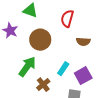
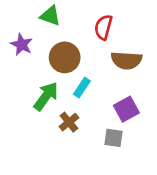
brown semicircle: (83, 42) -> (126, 60), size x1.5
cyan rectangle: (63, 69) -> (82, 88), moved

